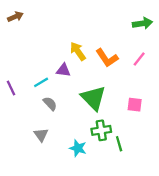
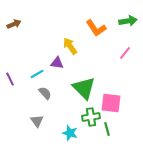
brown arrow: (15, 17) -> (14, 24), moved
orange L-shape: (107, 58) -> (96, 28), moved
pink square: (135, 105) -> (111, 103), moved, size x1.5

